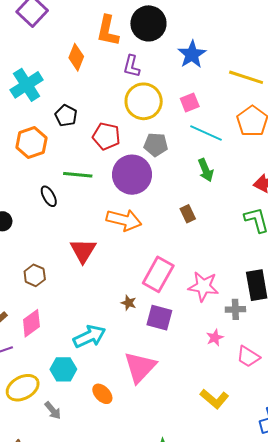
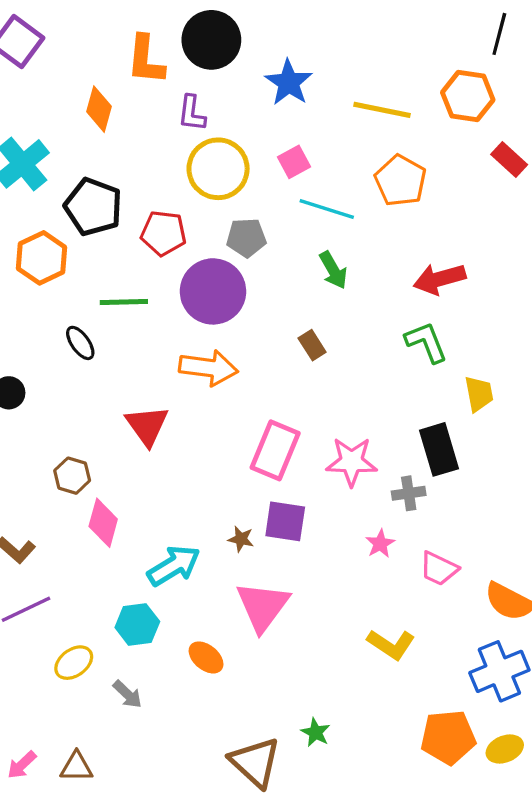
black pentagon: (66, 115) -> (93, 207), size x1.6
brown star: (129, 303) -> (241, 539), moved
pink diamond: (31, 323) -> (103, 523), moved, turned -32
yellow ellipse: (23, 388) -> (74, 663), size x0.7

